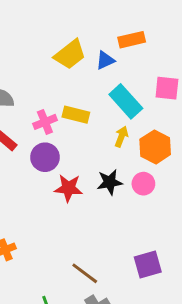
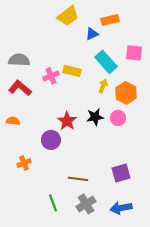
yellow trapezoid: (70, 54) -> (68, 16), moved
purple circle: (45, 157) -> (51, 140), moved
red star: (68, 188) -> (67, 121), turned 30
brown line: (85, 273) -> (78, 179), turned -30

